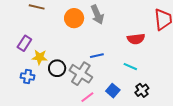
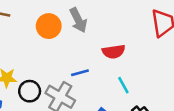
red semicircle: (136, 39) -> (114, 52), moved
cyan line: (130, 67) -> (123, 85), turned 40

